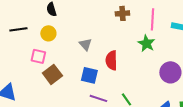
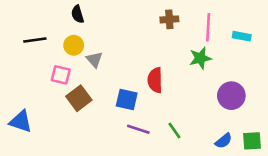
green star: (146, 43) -> (200, 58), turned 30
gray triangle: (85, 44) -> (94, 59), moved

